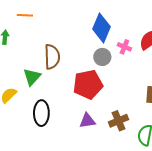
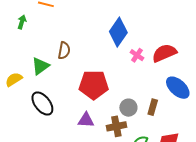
brown semicircle: (52, 57) -> (64, 50), size x0.7
gray circle: (102, 57) -> (128, 108), moved
black ellipse: (41, 113) -> (42, 104), turned -50

